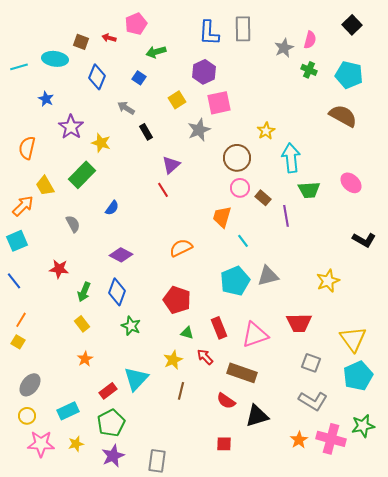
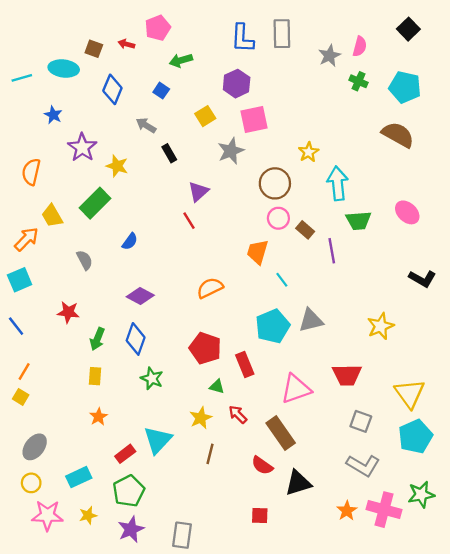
yellow rectangle: (82, 324) -> (95, 376), turned 42
red rectangle: (219, 328) -> (245, 364), moved
brown rectangle: (242, 373) -> (281, 433), turned 36

